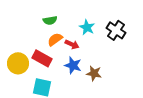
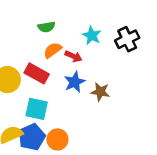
black cross: (116, 30) -> (127, 39), turned 30
blue star: (73, 65) -> (75, 82), turned 30

